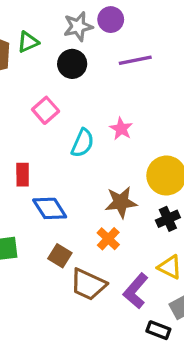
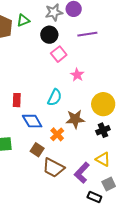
pink square: (46, 110) -> (59, 54), moved
cyan semicircle: (83, 143) -> (55, 97), moved
orange cross: (108, 239) -> (57, 134), moved

